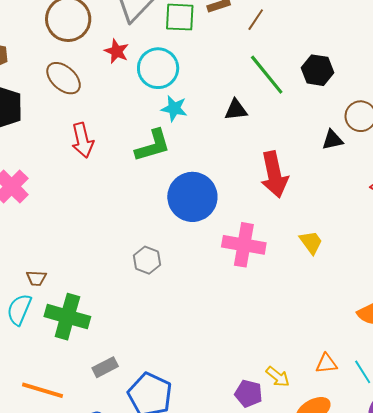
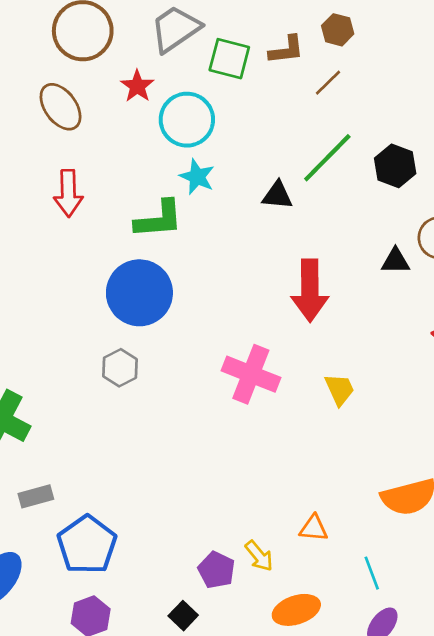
green line: (267, 75) -> (327, 158), turned 72
blue circle: (192, 197) -> (139, 293), moved
orange triangle: (326, 363) -> (314, 528), moved

